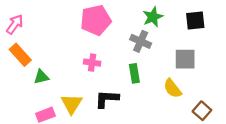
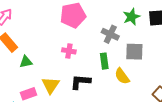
green star: (153, 17) -> (131, 17), moved
gray square: (185, 59) -> (134, 52), moved
yellow semicircle: (172, 88) -> (122, 76), moved

